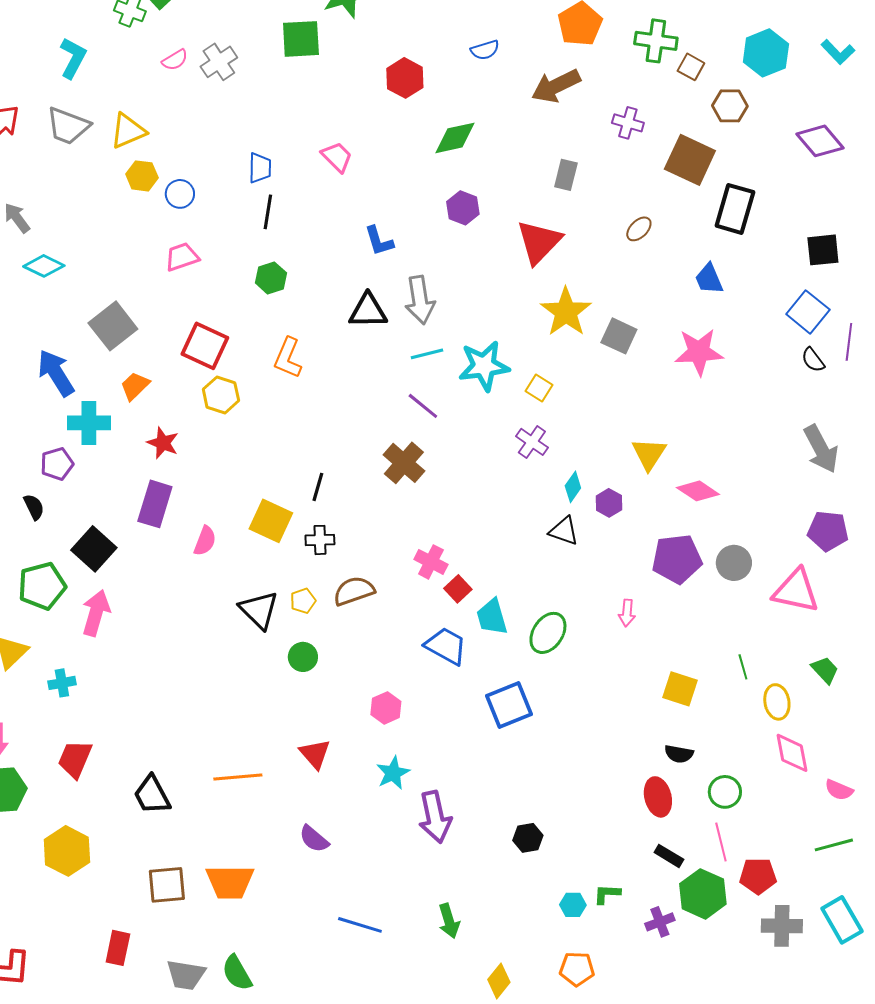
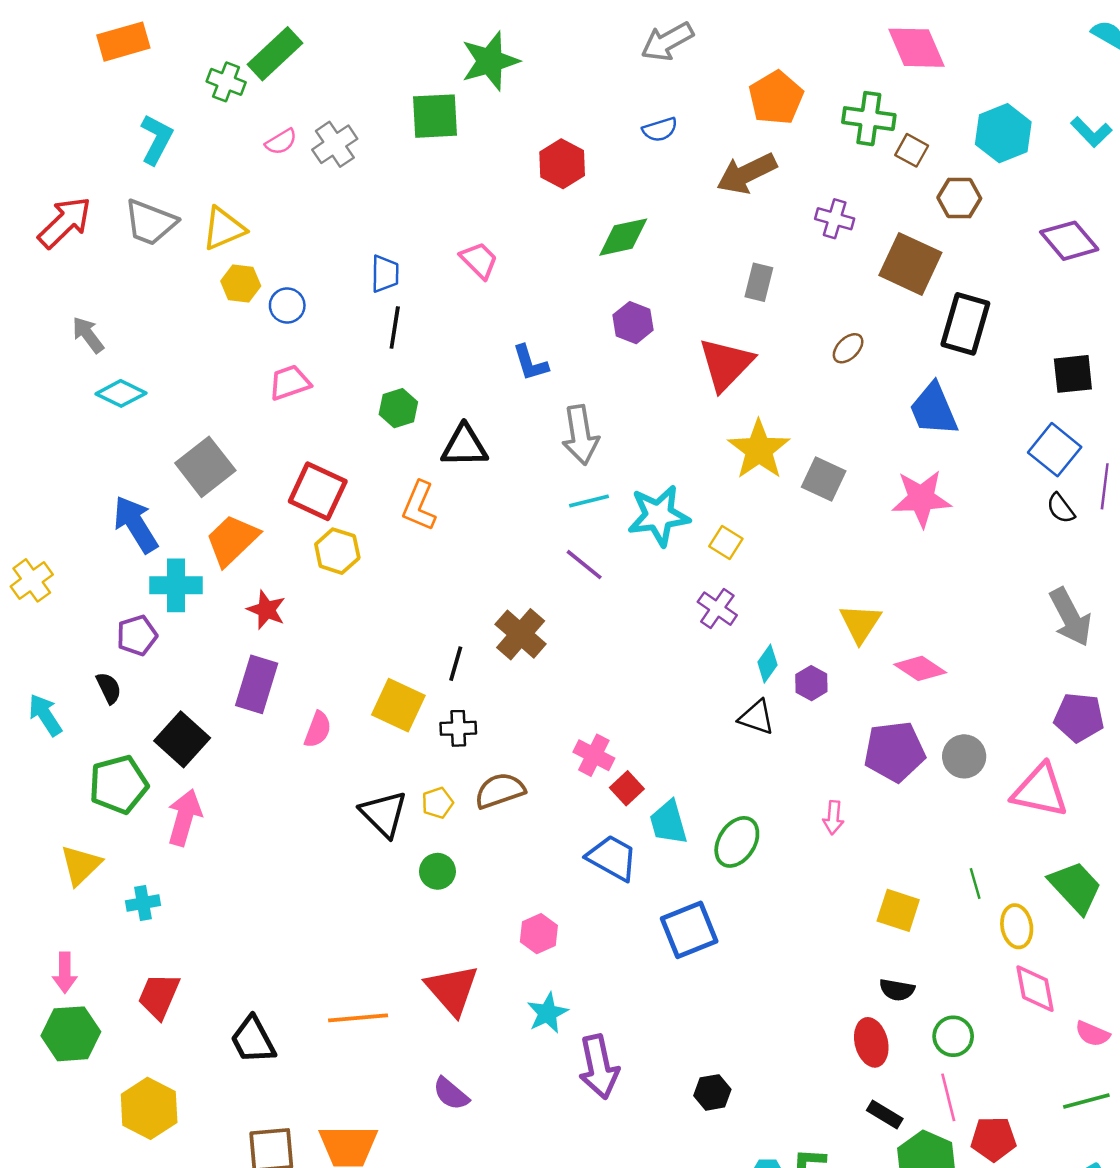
blue trapezoid: (709, 279) -> (934, 409), size x1.4
black triangle: (368, 311) -> (464, 446), moved
orange trapezoid: (135, 386) -> (232, 540), size x1.5
brown cross: (404, 463) -> (521, 634), moved
green trapezoid: (825, 670) -> (1075, 887), size x1.6
red triangle: (315, 754) -> (452, 990), size x1.4

